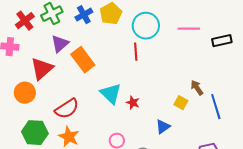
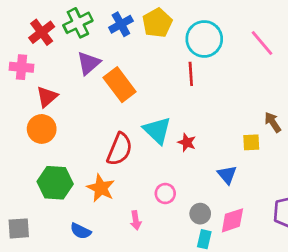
pink line: (189, 29) -> (262, 43), turned 50
red triangle: (42, 69) -> (47, 97), moved, size x0.7
yellow square: (181, 103) -> (251, 142), turned -32
red semicircle: (67, 109) -> (120, 149), moved, turned -35
blue triangle: (163, 127) -> (227, 175), turned -35

